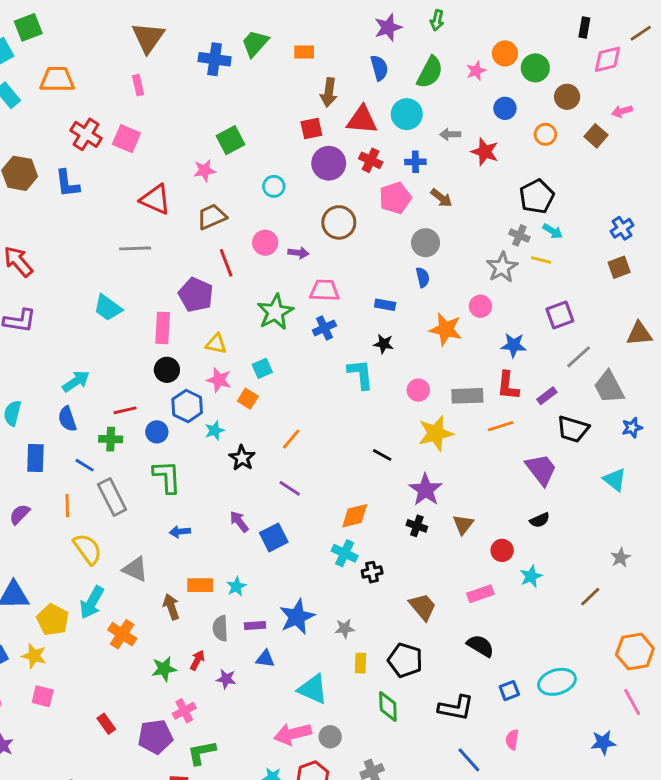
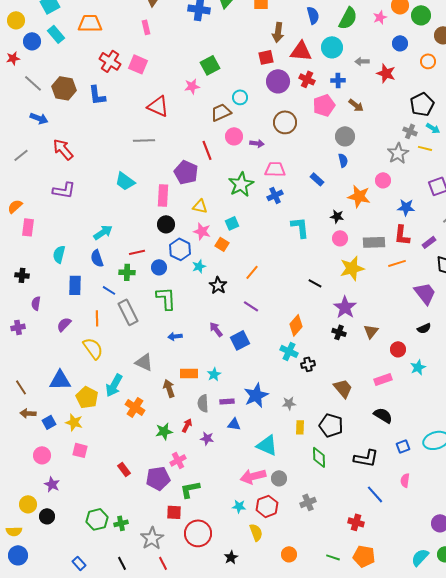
brown trapezoid: (212, 217) -> (221, 112), moved
blue rectangle: (385, 305) -> (317, 179), turned 32
black star: (384, 344) -> (337, 216), moved
orange diamond: (355, 516) -> (296, 325), turned -35
yellow semicircle: (87, 549) -> (93, 348), moved

